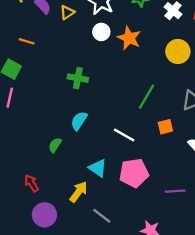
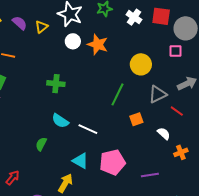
yellow circle: (178, 51) -> (141, 64), moved
cyan semicircle: (79, 121) -> (60, 121), turned -84
white line: (124, 135) -> (88, 129), moved
red arrow: (31, 183) -> (13, 178), moved, turned 77

